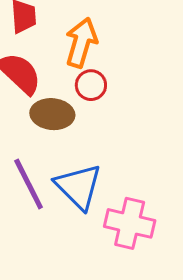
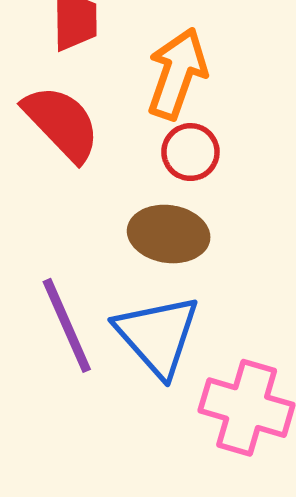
brown ellipse: (52, 114) -> (169, 234), moved

